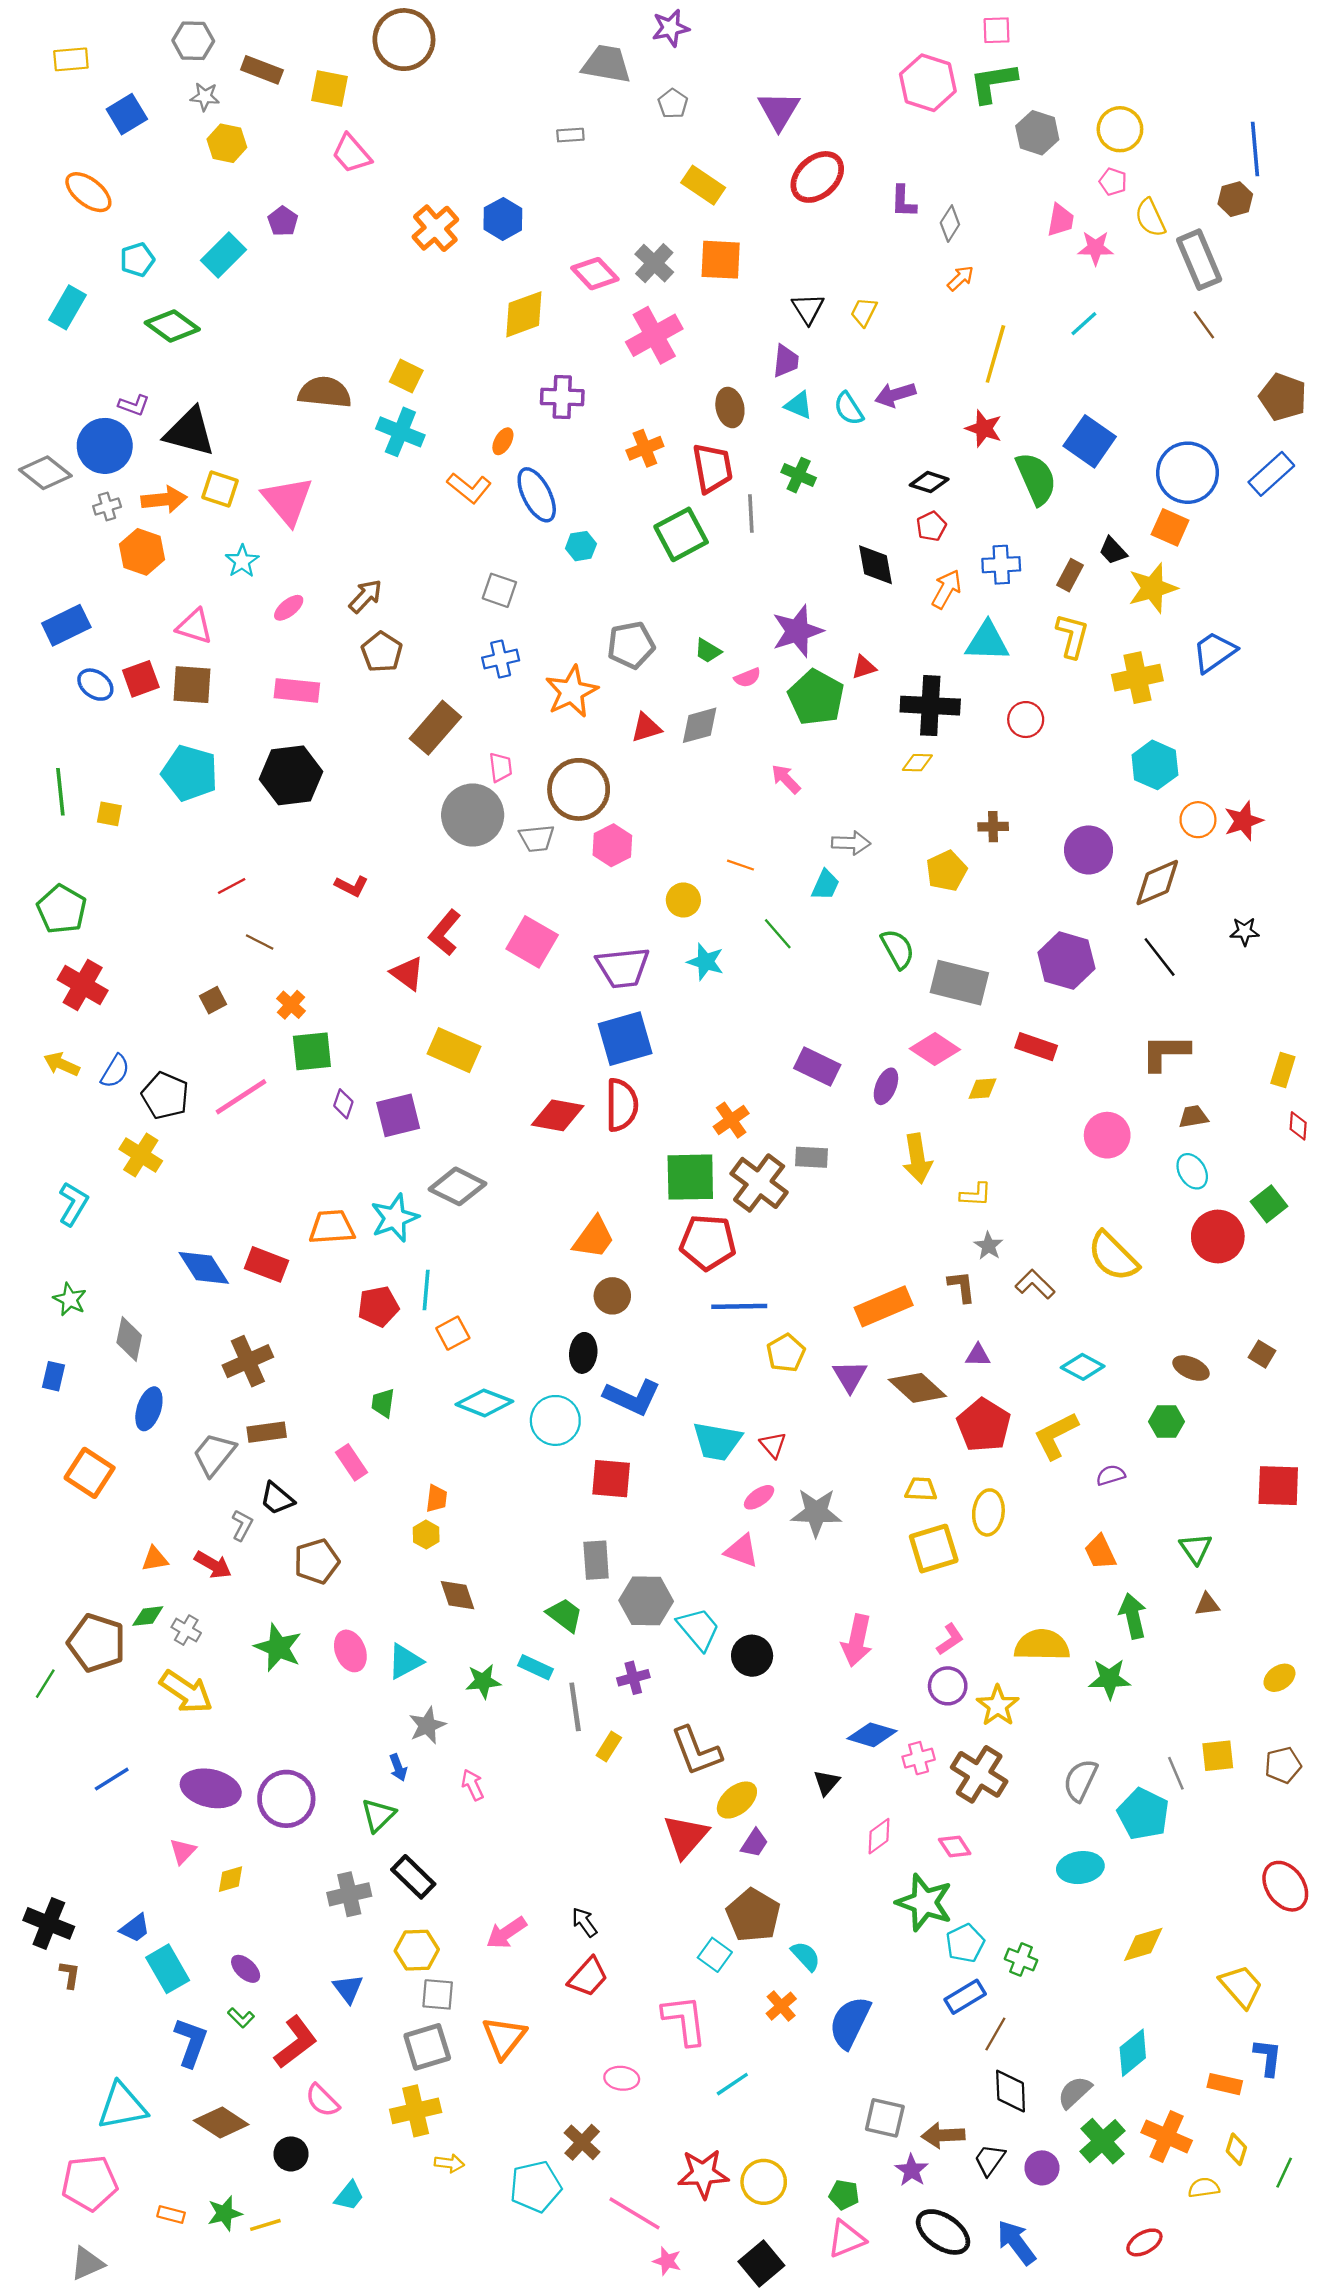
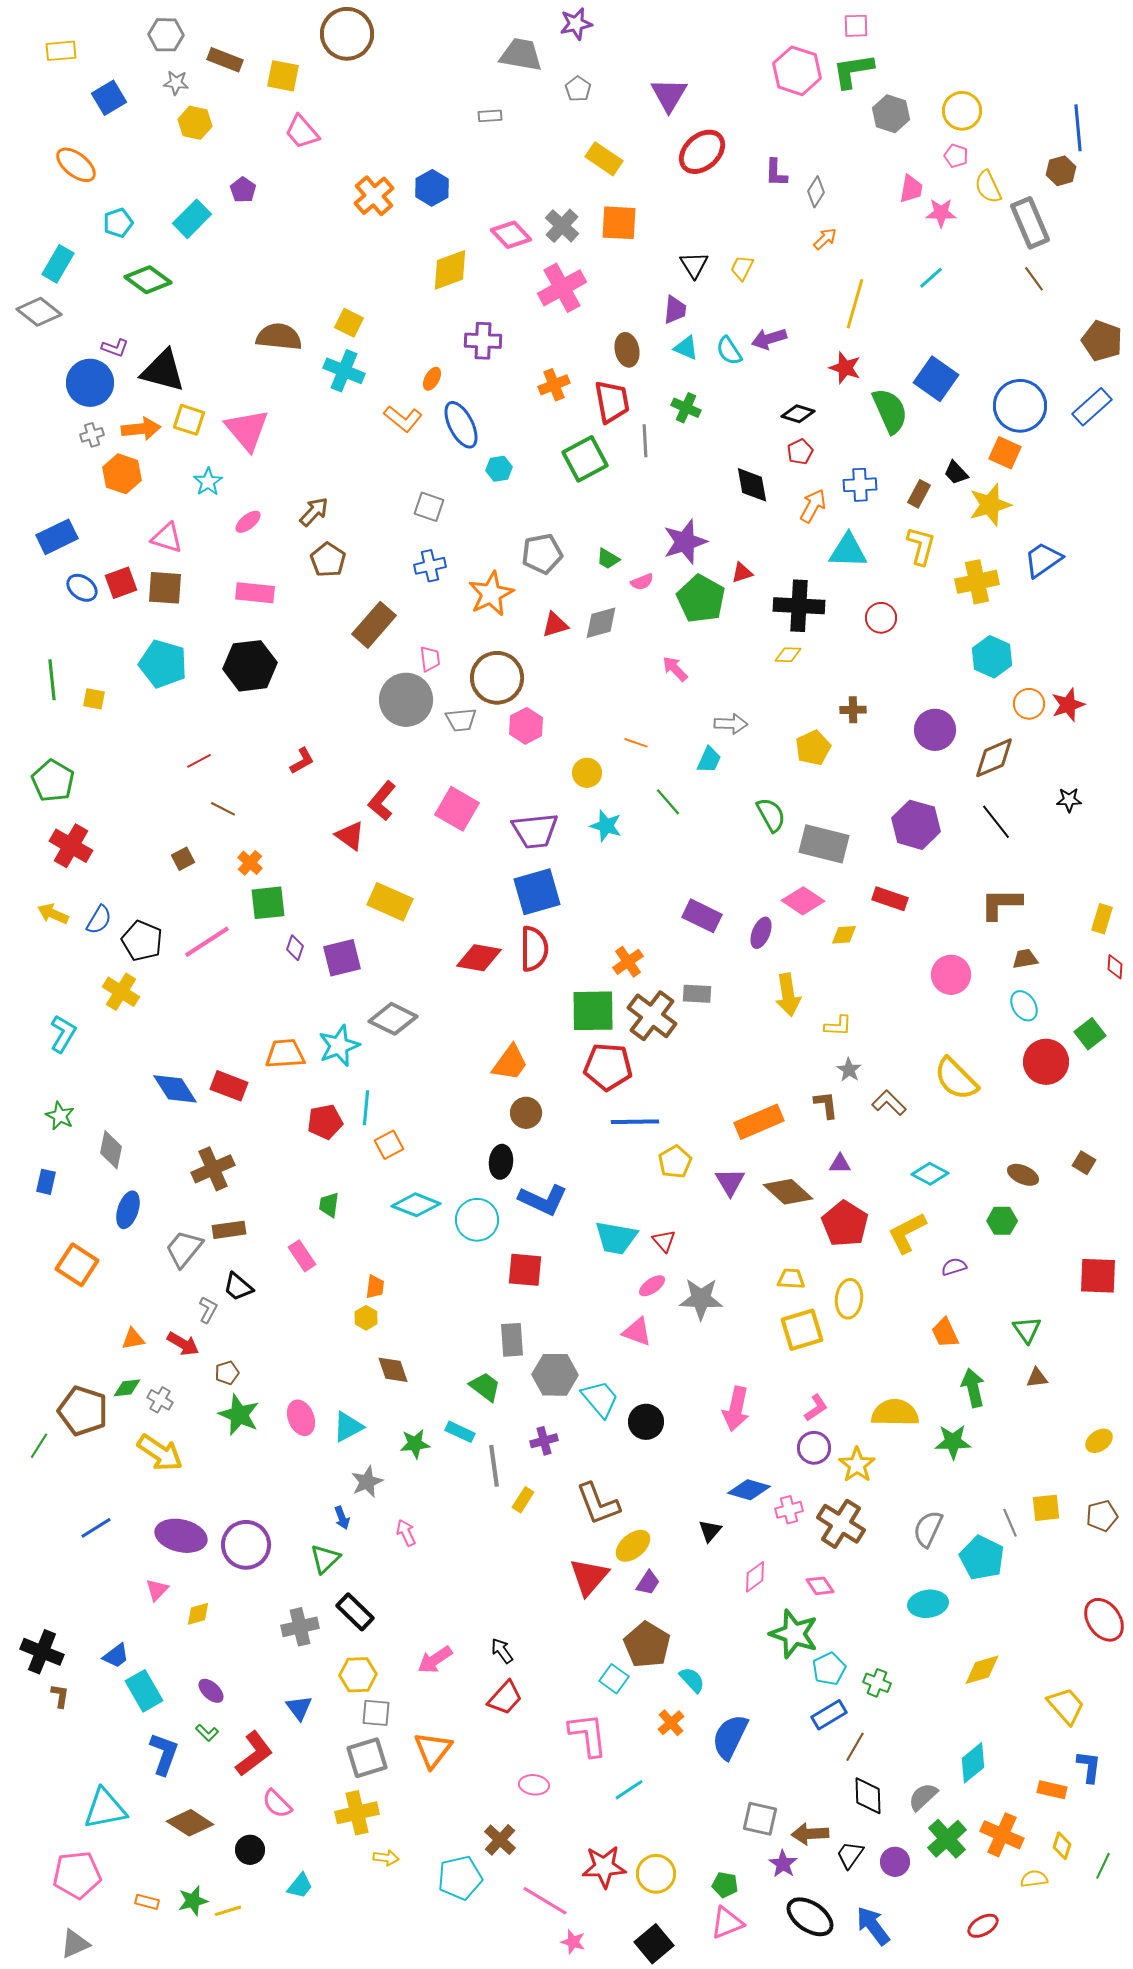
gray diamond: (45, 473) -> (39, 312), moved
red L-shape: (352, 886) -> (302, 761), turned -56
brown pentagon: (317, 1561) -> (227, 1373), moved, size x0.6

